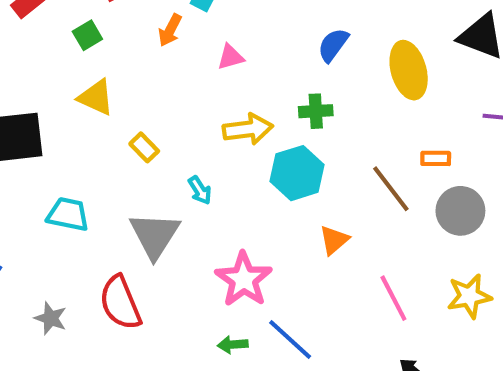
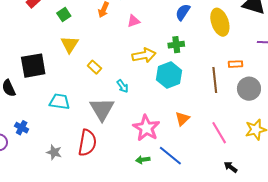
yellow triangle: (96, 97) -> (70, 44), turned 42
brown line: (391, 189) -> (215, 80), turned 35
orange triangle: (334, 240) -> (182, 119), moved
red semicircle: (120, 303) -> (87, 143), turned -144

